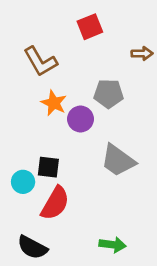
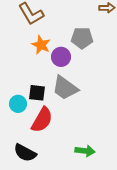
gray trapezoid: (118, 160) -> (65, 88), moved

